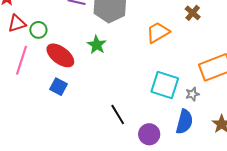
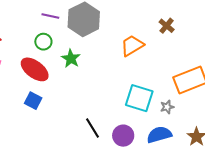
green circle: (38, 30) -> (43, 42), moved
blue semicircle: (184, 122) -> (159, 135), turned -120
purple circle: (149, 134) -> (123, 136), moved

